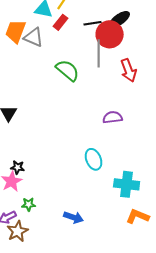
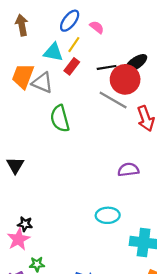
gray line: (99, 53) -> (113, 100), turned -60
green semicircle: (68, 70) -> (60, 119), moved, turned -145
cyan ellipse: (94, 159) -> (108, 215), turned -70

